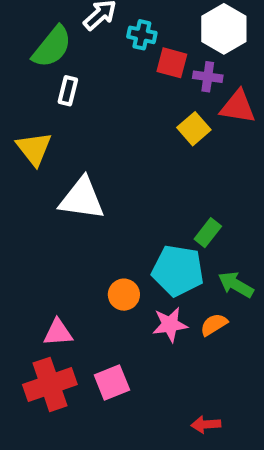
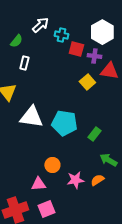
green semicircle: (52, 47) -> (16, 41), size x0.6
cyan pentagon: (178, 271) -> (64, 123), moved
pink triangle: (58, 333) -> (38, 184), moved

